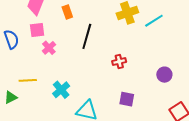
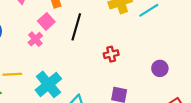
pink square: (37, 30) -> (46, 21), moved, turned -35
cyan cross: (61, 90) -> (48, 84), size x1.4

